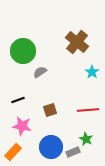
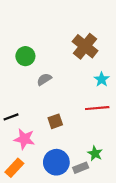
green circle: (23, 51) -> (25, 56), size x0.7
black line: (18, 100) -> (11, 117), moved
red line: (88, 110) -> (97, 108), moved

